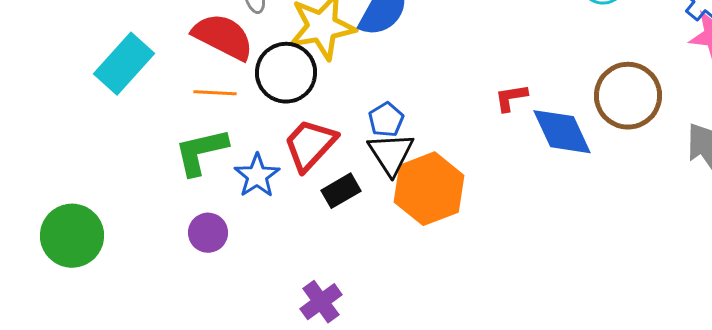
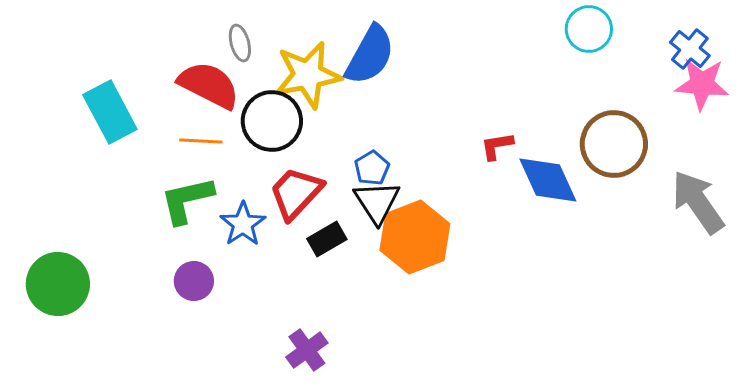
cyan rectangle: (124, 64) -> (110, 112), turned -70

